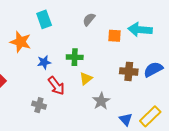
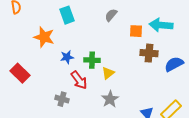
green cross: (75, 57) -> (92, 60), moved
brown cross: (129, 71) -> (149, 53), moved
gray star: (101, 101) -> (110, 99), moved

